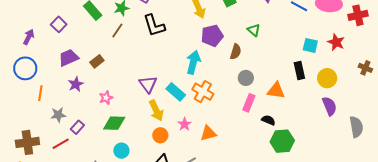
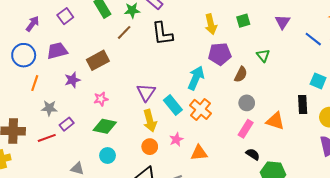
purple trapezoid: (69, 58) -> (57, 51), moved
brown rectangle: (97, 61) -> (98, 60), size x1.5
black semicircle: (268, 120) -> (253, 154), moved

